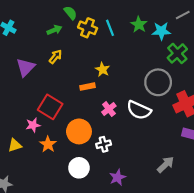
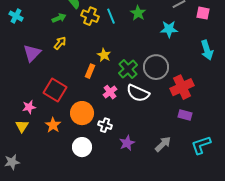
cyan star: (161, 31) -> (169, 29), moved
green cross: (177, 53) -> (128, 69), moved
orange rectangle: (88, 87) -> (90, 71), turned -56
pink star: (33, 125) -> (29, 107), moved
white cross: (104, 144) -> (105, 125), turned 32
yellow triangle: (15, 145) -> (22, 126), turned -40
purple star: (117, 177) -> (127, 143), moved

